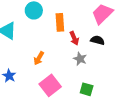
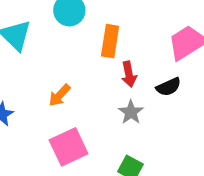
black semicircle: (98, 40) -> (169, 87), turned 128

